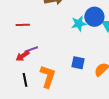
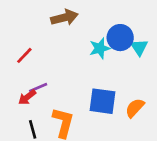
red line: (23, 25) -> (24, 55), turned -40
blue square: (78, 63) -> (103, 101), size x1.5

